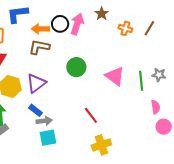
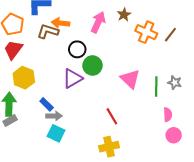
black circle: (60, 24) -> (77, 49), moved
orange cross: (125, 28) -> (146, 32), size x1.5
brown L-shape: (39, 47) -> (48, 31), moved
purple triangle: (36, 83) -> (72, 79), moved
red line: (91, 115) -> (112, 116), moved
cyan square: (48, 138) -> (56, 133), turned 30

